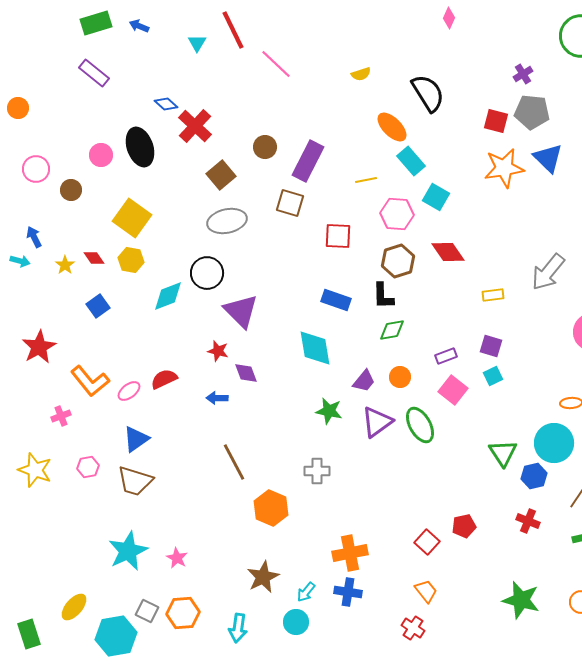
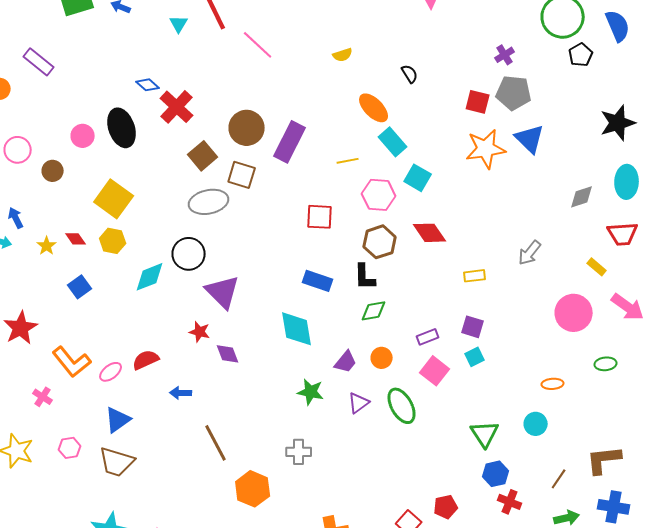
purple rectangle: (94, 73) -> (39, 62), moved
black semicircle: (428, 93) -> (410, 74), size x0.5
brown circle: (265, 147) -> (247, 128), size x1.5
brown square: (290, 203) -> (242, 175), moved
gray arrow: (548, 272) -> (530, 253), size x0.7
blue arrow: (217, 398) -> (181, 393), moved
pink cross: (61, 416) -> (43, 397), turned -36
purple triangle: (377, 422) -> (359, 403), size x0.7
cyan circle: (554, 443) -> (536, 424), size x0.6
blue hexagon: (534, 476) -> (496, 474), moved

